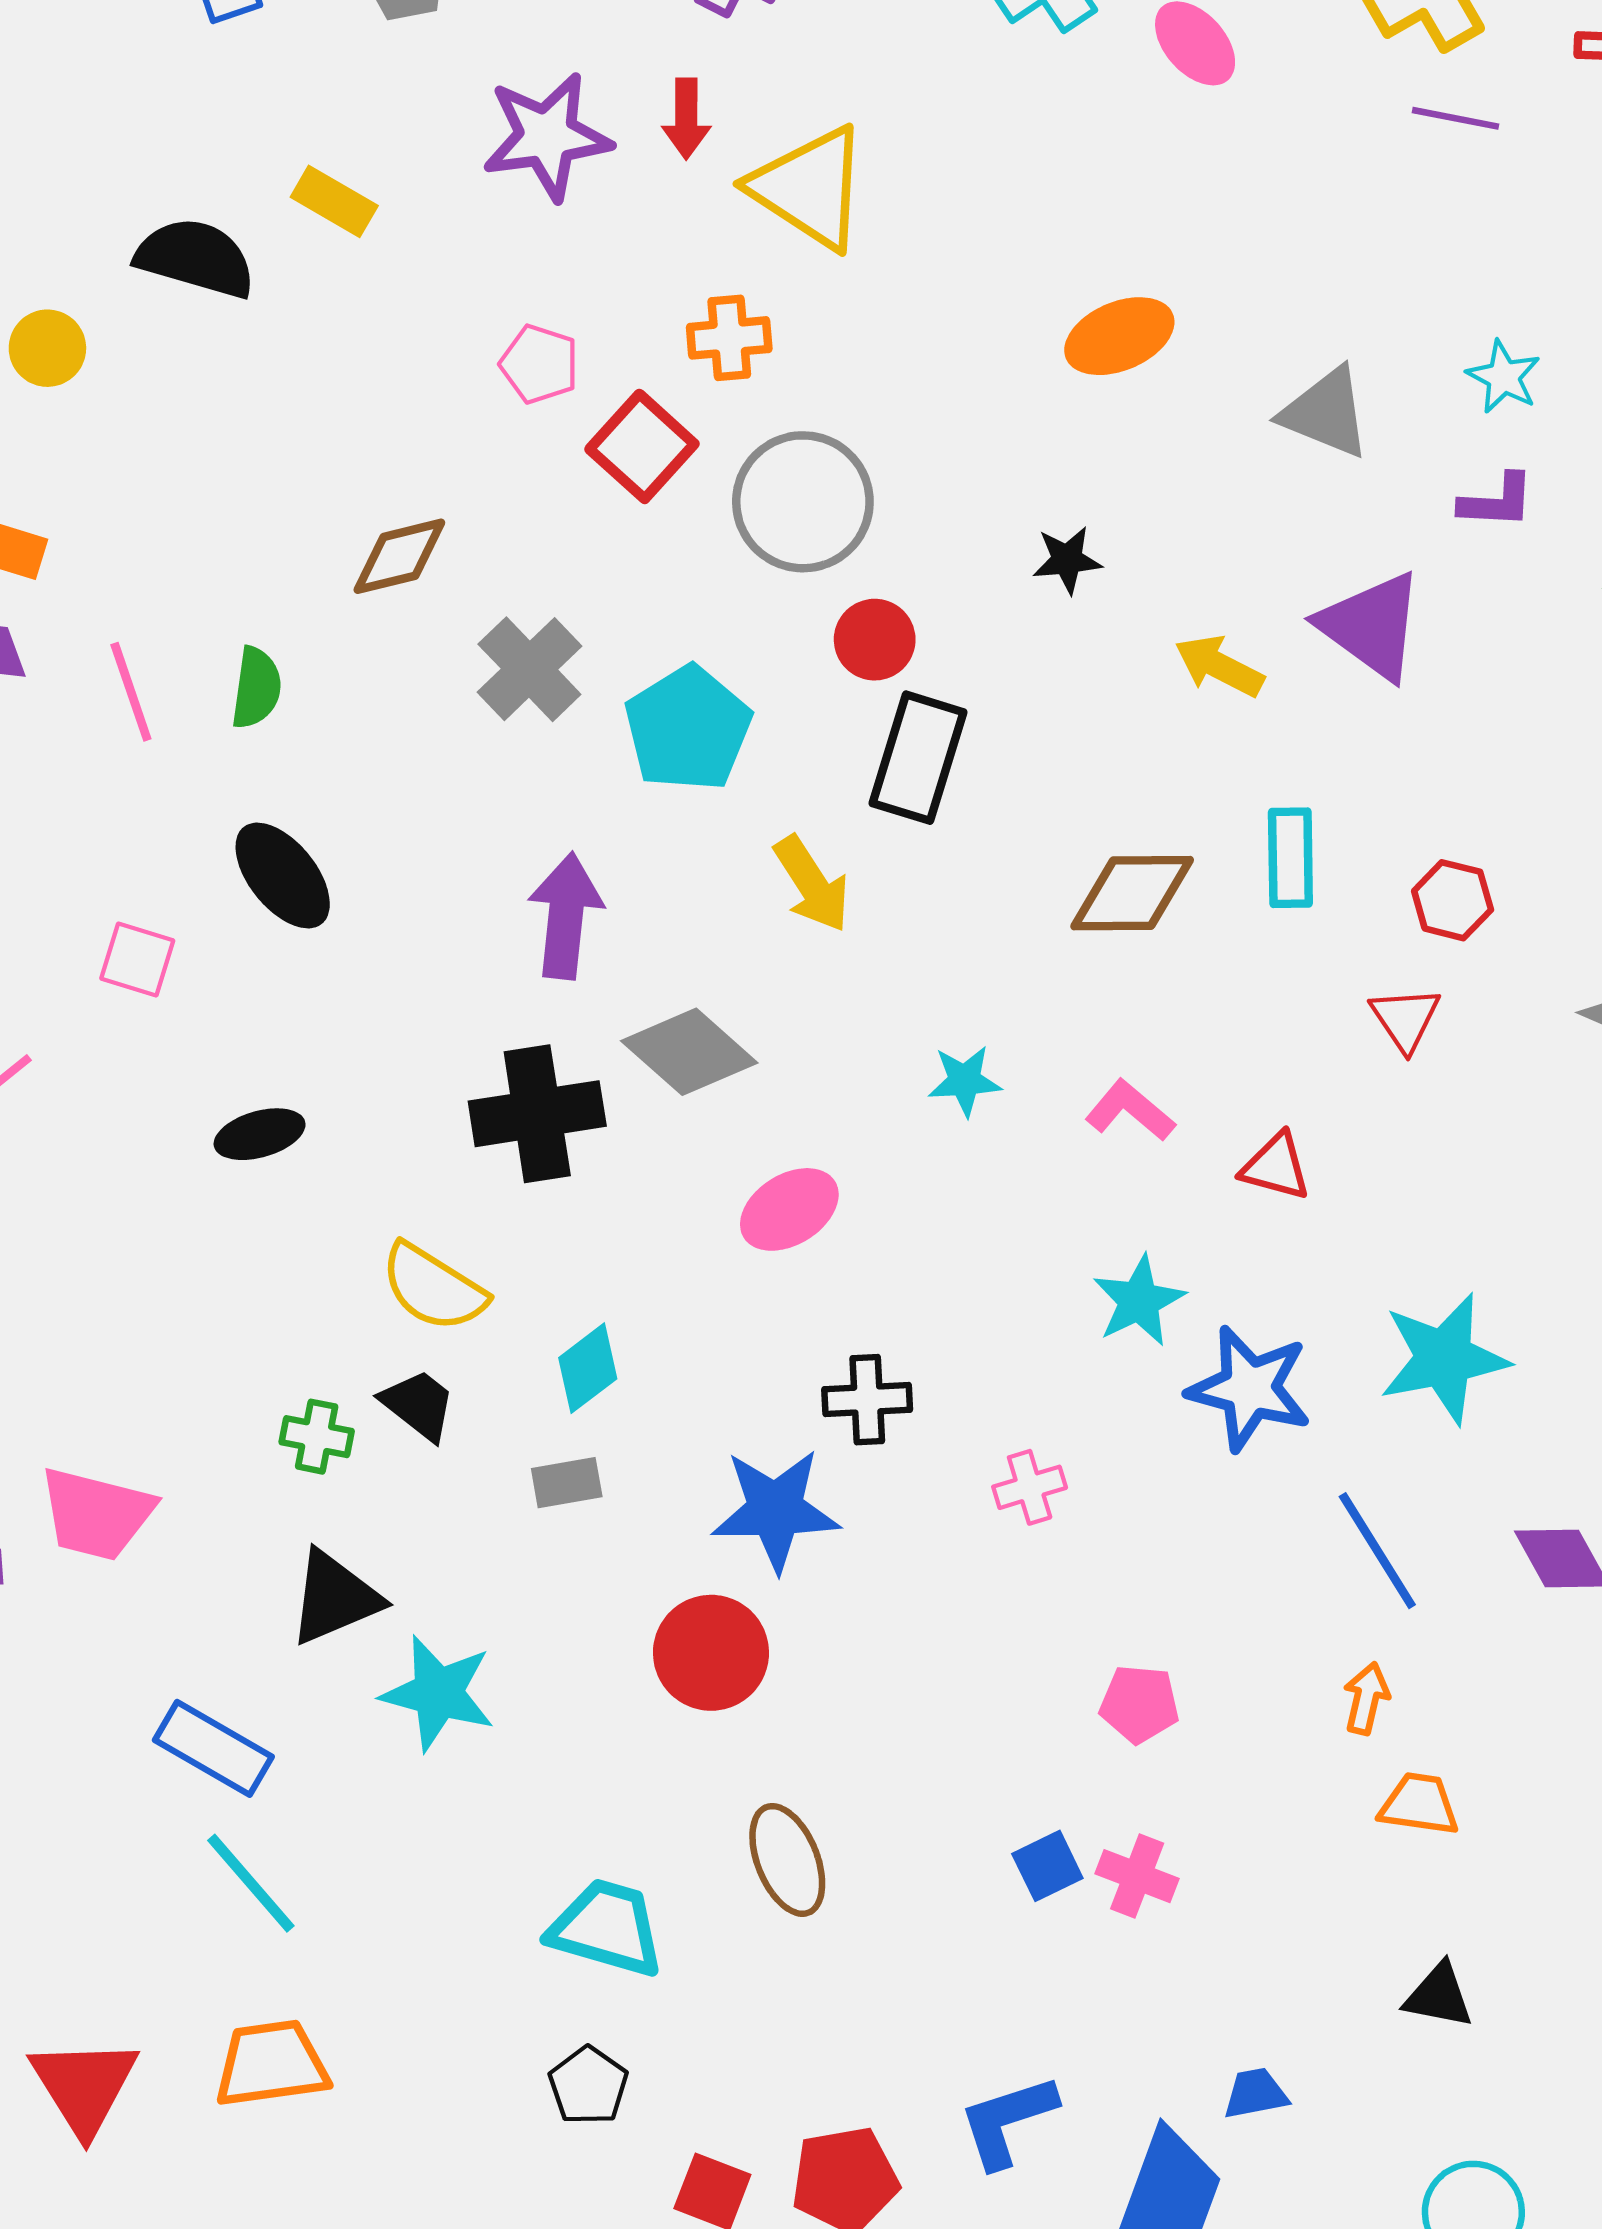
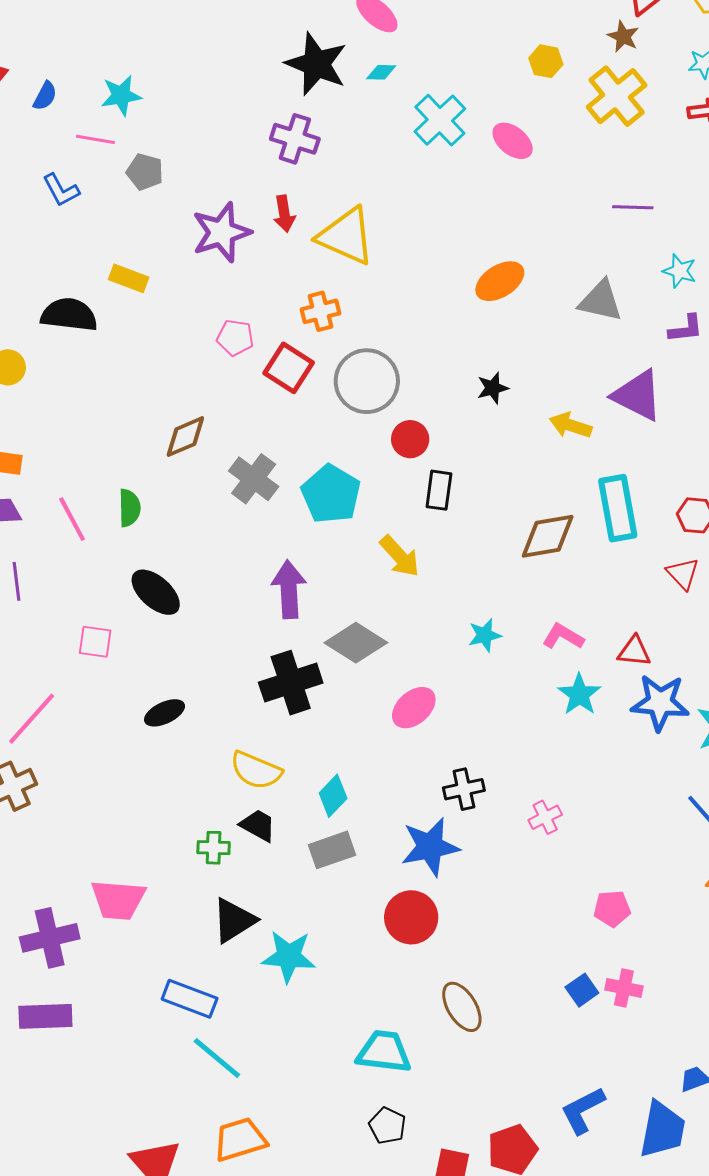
purple line: (1456, 118) -> (633, 207), moved
black rectangle: (918, 758) -> (439, 490), size x0.7
cyan rectangle: (1290, 858) -> (618, 508), size x1.4
cyan star: (1139, 1301) -> (579, 694), moved
blue star: (1250, 1388) -> (660, 703), moved
gray rectangle: (567, 1483) -> (332, 850), size x1.4

